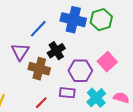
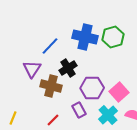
pink square: (107, 62) -> (119, 92), moved
purple rectangle: (67, 93) -> (79, 110), turned 56

